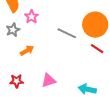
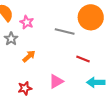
red line: (97, 49) -> (83, 59), moved

